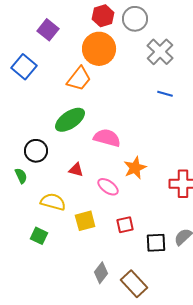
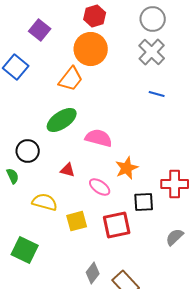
gray circle: (135, 19) -> (153, 19), moved
red square: (125, 225) -> (117, 225), size x1.6
green square: (39, 236) -> (25, 250), moved, size x1.5
black square: (156, 243) -> (144, 202), moved

